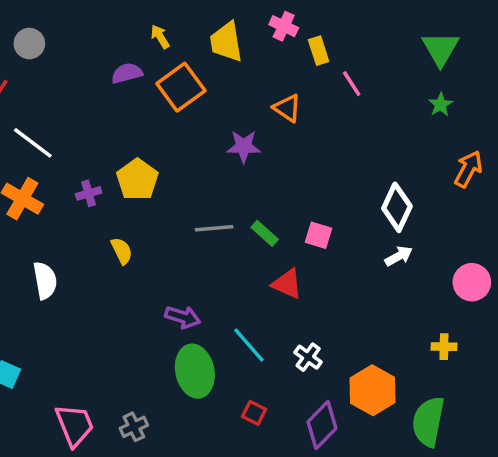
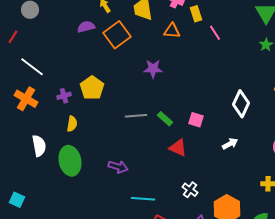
orange triangle: (287, 108) -> (172, 31), moved, turned -30
yellow semicircle: (122, 251) -> (72, 124), moved, turned 35
white arrow: (399, 256) -> (230, 144), moved
cyan line: (249, 345) -> (143, 199), moved, turned -45
green ellipse: (195, 371) -> (70, 161), moved

